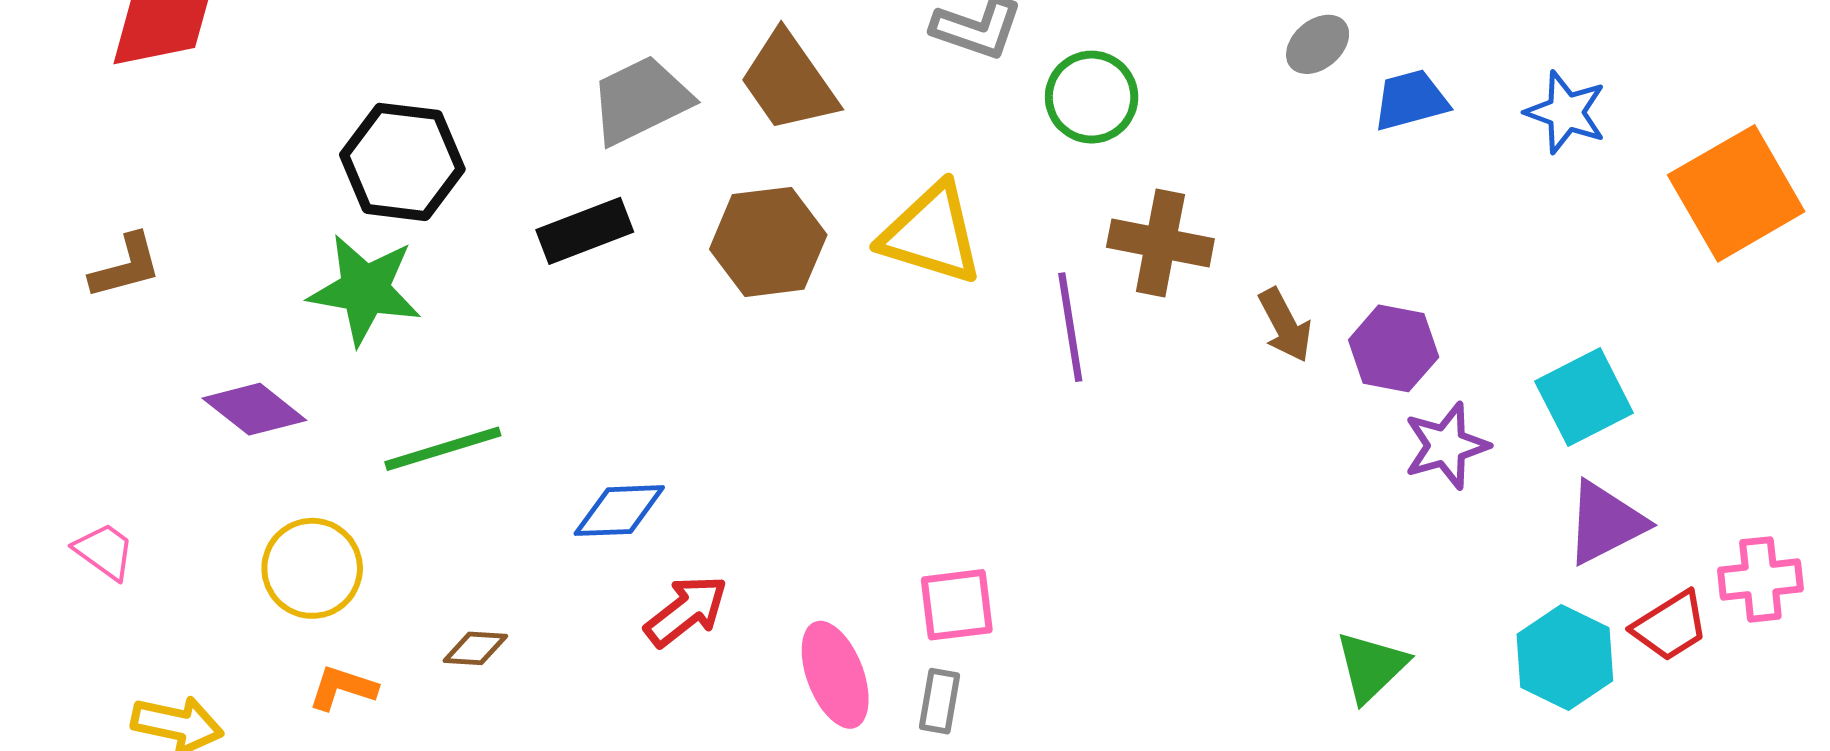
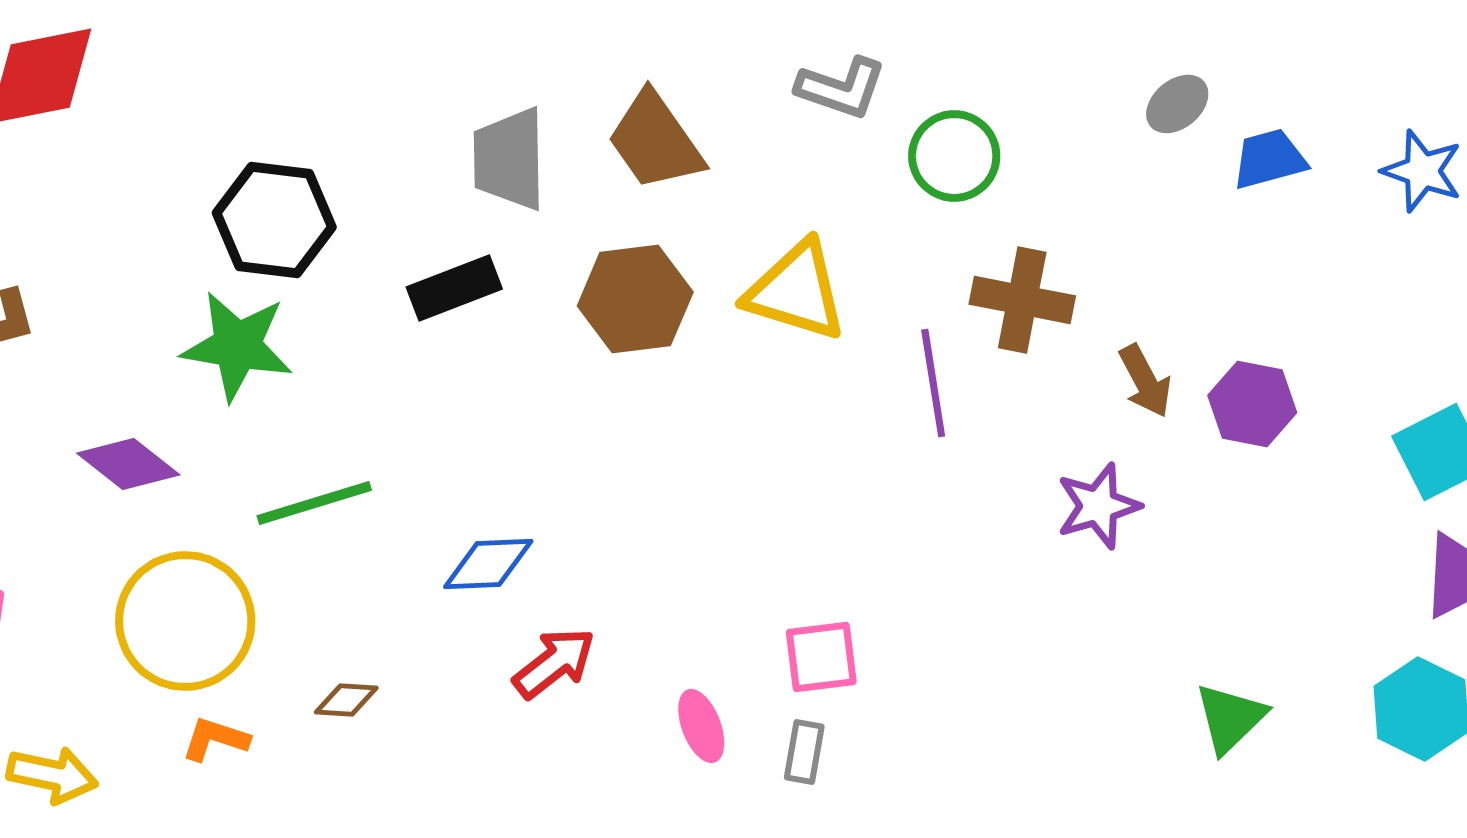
gray trapezoid: (641, 100) -> (509, 159), turned -65
purple star: (1446, 446) -> (1098, 506), moved
yellow circle: (312, 568) -> (185, 621), size x1.4
pink ellipse: (835, 675) -> (701, 726), size x0.7

